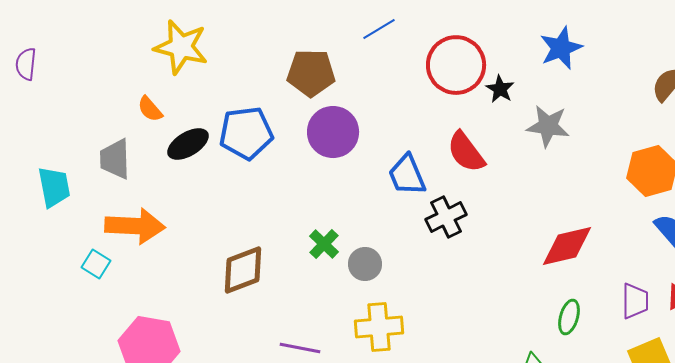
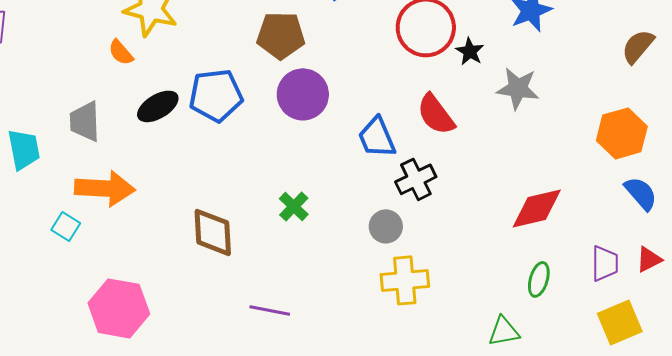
orange semicircle: (150, 109) -> (121, 52), moved
gray circle: (365, 264) -> (386, 226), moved
brown diamond: (243, 270) -> (213, 232), turned -72
yellow cross: (379, 327) -> (405, 280), moved

